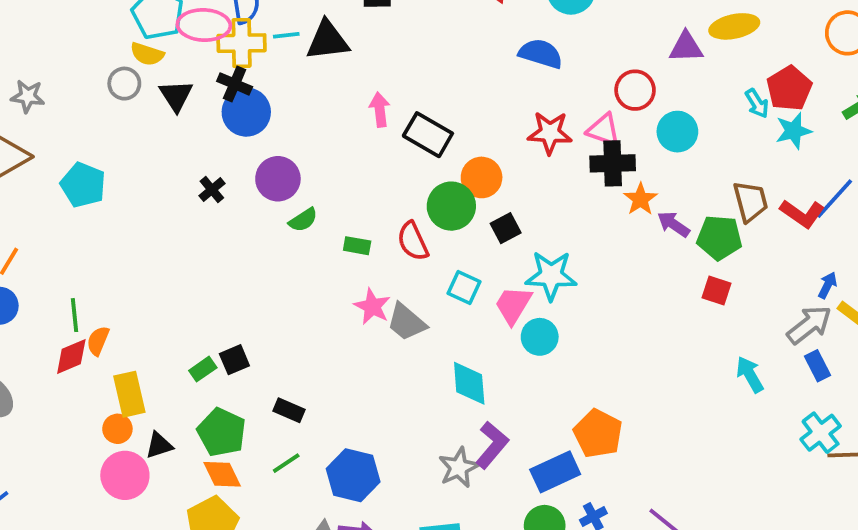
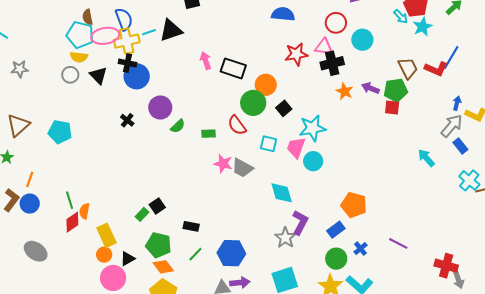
gray star: (28, 96) -> (20, 69), moved
orange star: (640, 199) -> (345, 91), moved
red square: (717, 290) -> (392, 108), moved
blue rectangle: (555, 472) -> (336, 230), size x0.7

